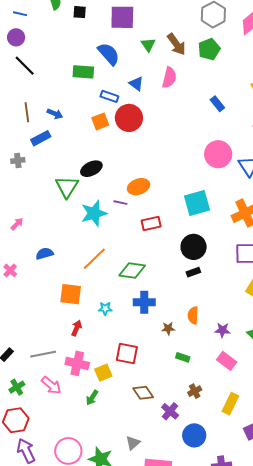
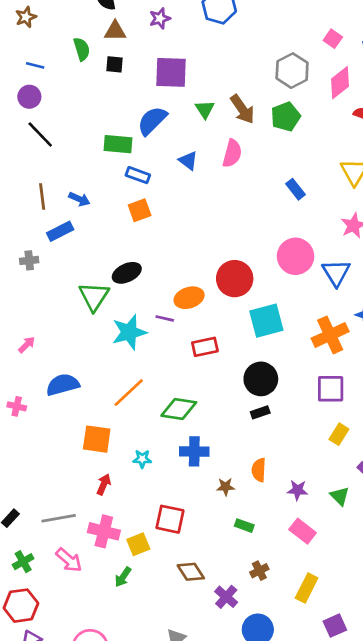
blue semicircle: (109, 54) -> (152, 121), turned -95
blue rectangle: (109, 96) -> (138, 175), moved
red circle: (129, 118) -> (235, 279), moved
blue semicircle: (45, 254) -> (63, 385), size x1.4
pink cross: (10, 270) -> (17, 406), turned -32

